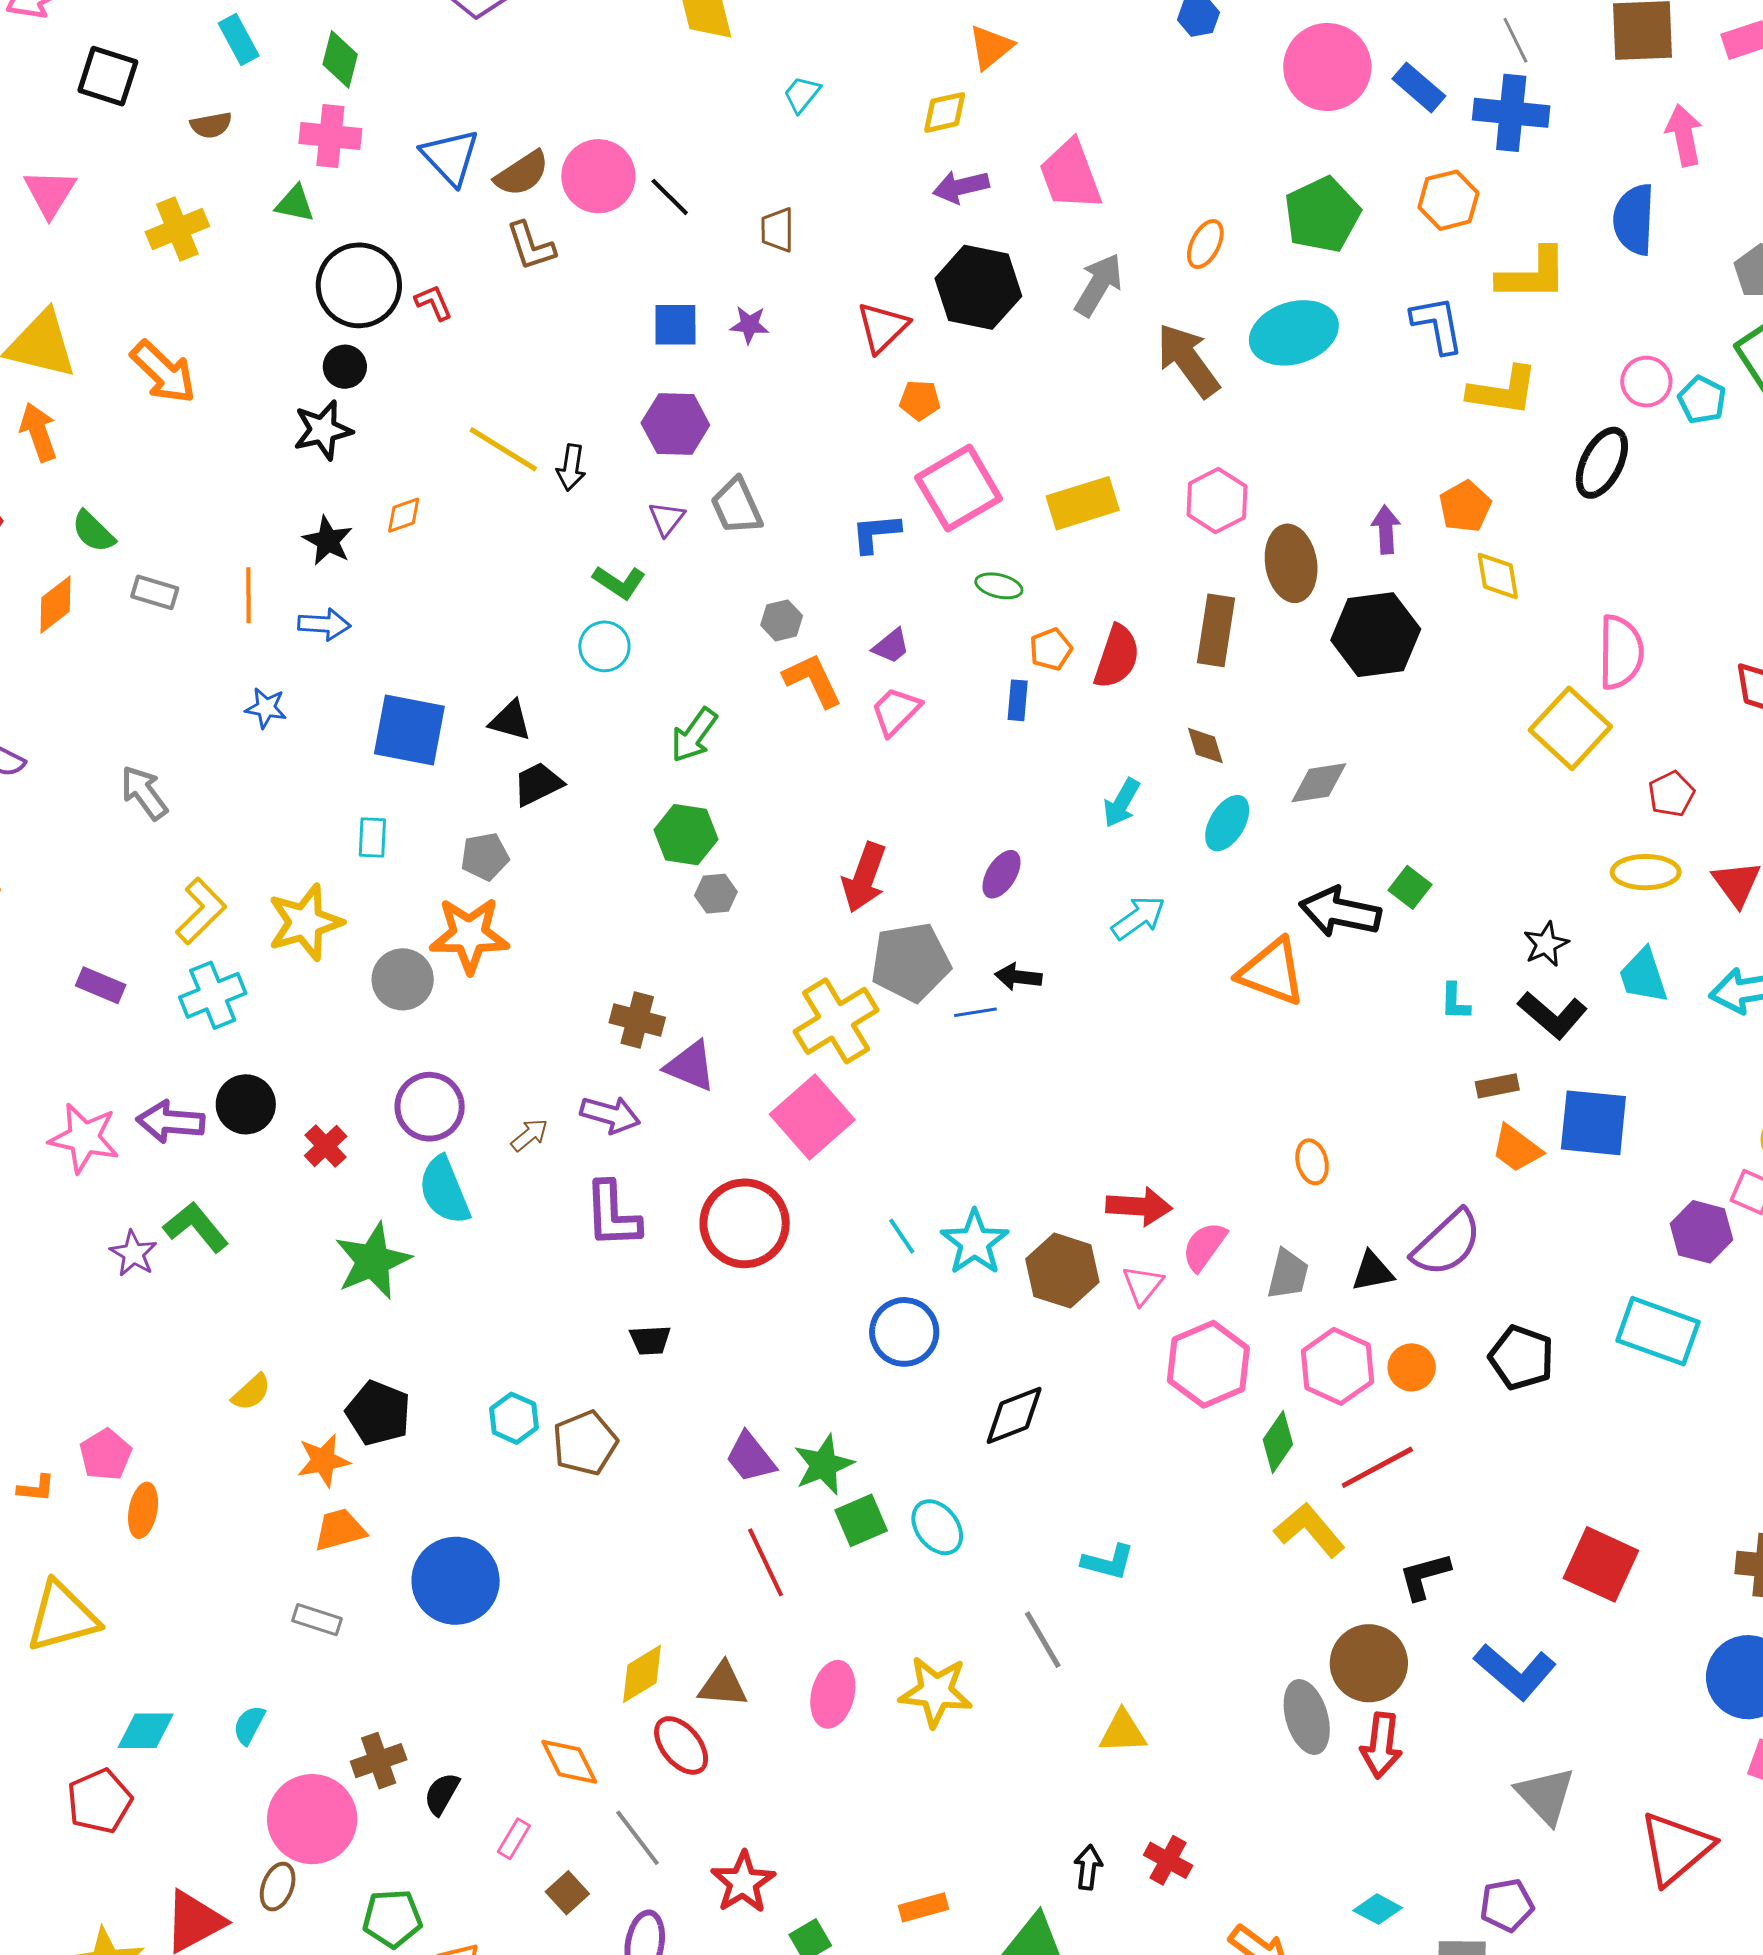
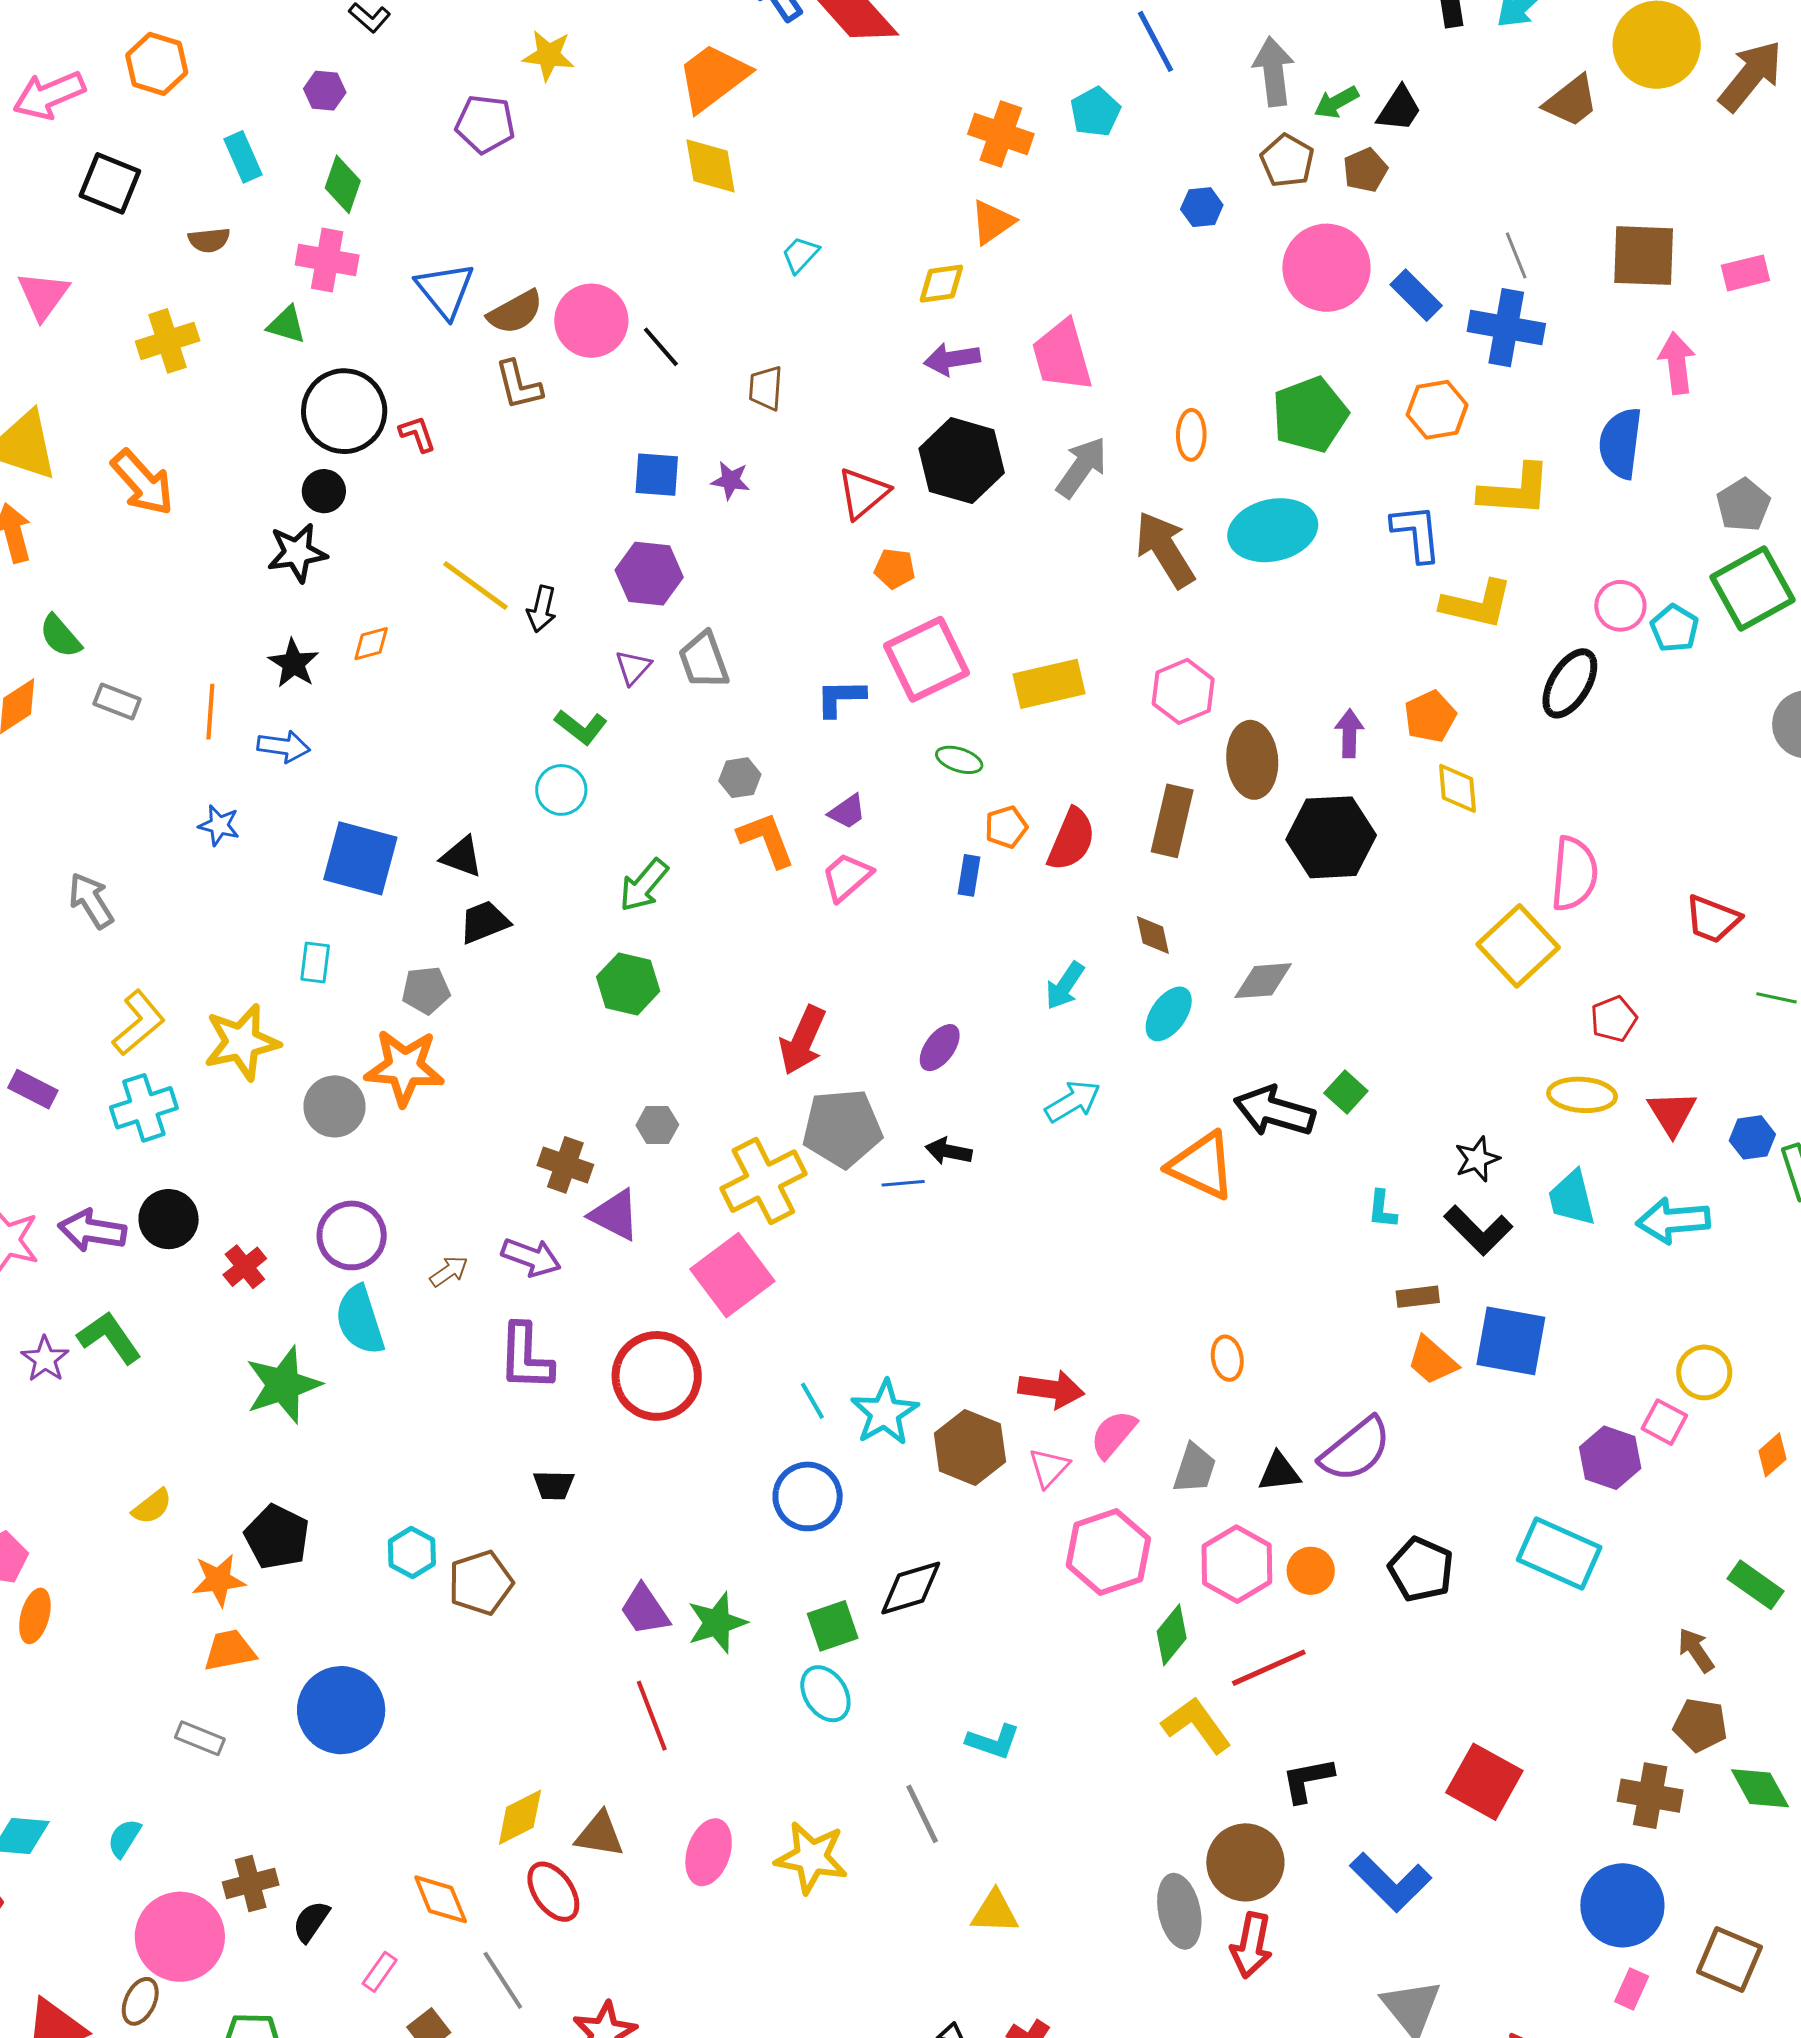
orange ellipse: (1205, 244) -> (1191, 435), turned -30
gray hexagon: (716, 894) -> (657, 1125), moved
green square: (861, 1520) -> (833, 1626), moved

